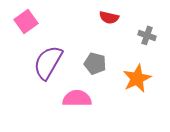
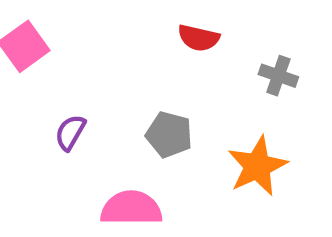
purple semicircle: (48, 62) -> (70, 132), size x0.5

